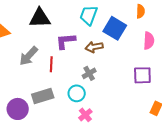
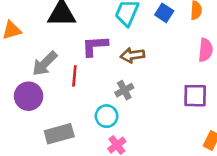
blue square: (115, 28) -> (164, 13), moved, size x0.6
gray rectangle: (43, 96) -> (59, 134), moved
purple circle: (18, 109) -> (29, 96), moved

